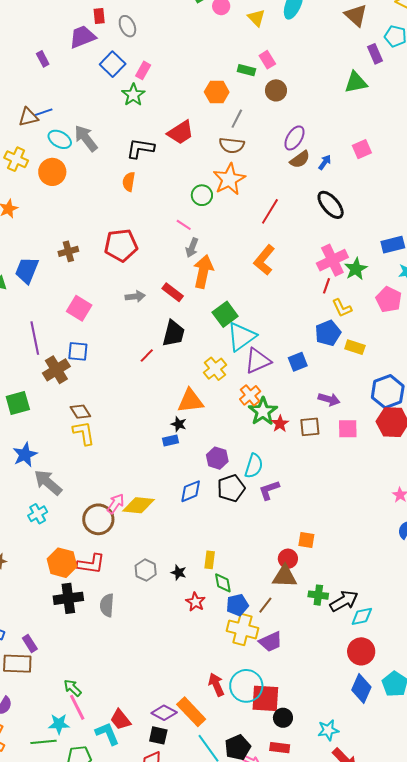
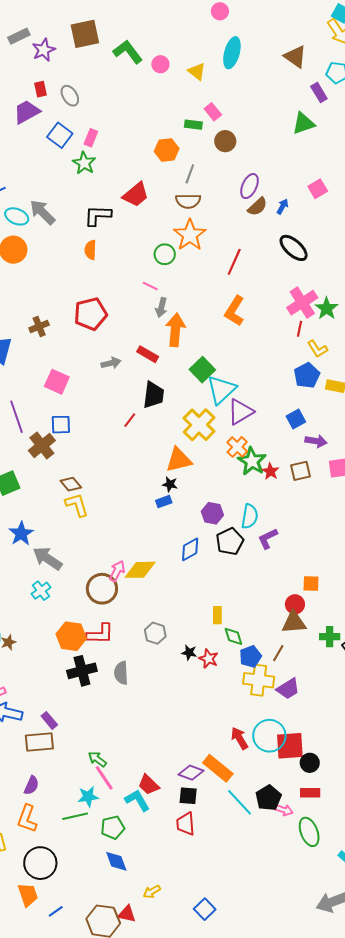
blue square: (298, 362) -> (296, 419), moved
yellow cross: (215, 369) -> (199, 425), size x1.4
black star: (179, 573) -> (189, 653), moved

